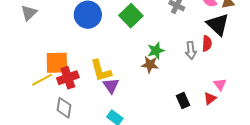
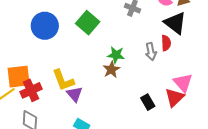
green star: (156, 51) -> (116, 55), turned 30
brown star: (150, 65) -> (111, 69), turned -30
pink triangle: (220, 84) -> (183, 83), size x1.5
red triangle: (210, 98) -> (174, 97), size x1.5

